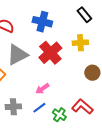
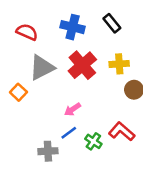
black rectangle: (84, 15) -> (112, 23), moved
yellow cross: (80, 43) -> (119, 64), moved
gray cross: (13, 107) -> (48, 151), moved

